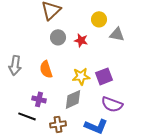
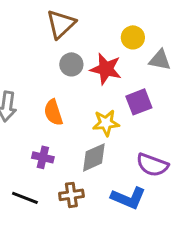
red star: (81, 40) -> (106, 69), size x1.5
purple square: (104, 76) -> (139, 102), moved
black line: (27, 116) -> (25, 198), moved

